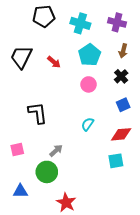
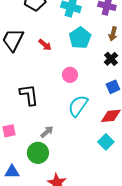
pink circle: (89, 84) -> (70, 75), moved
cyan semicircle: (87, 124) -> (78, 106), size x1.6
cyan square: (116, 161) -> (106, 142), turned -35

